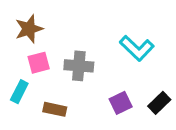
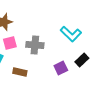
black rectangle: (159, 103) -> (82, 60), moved

